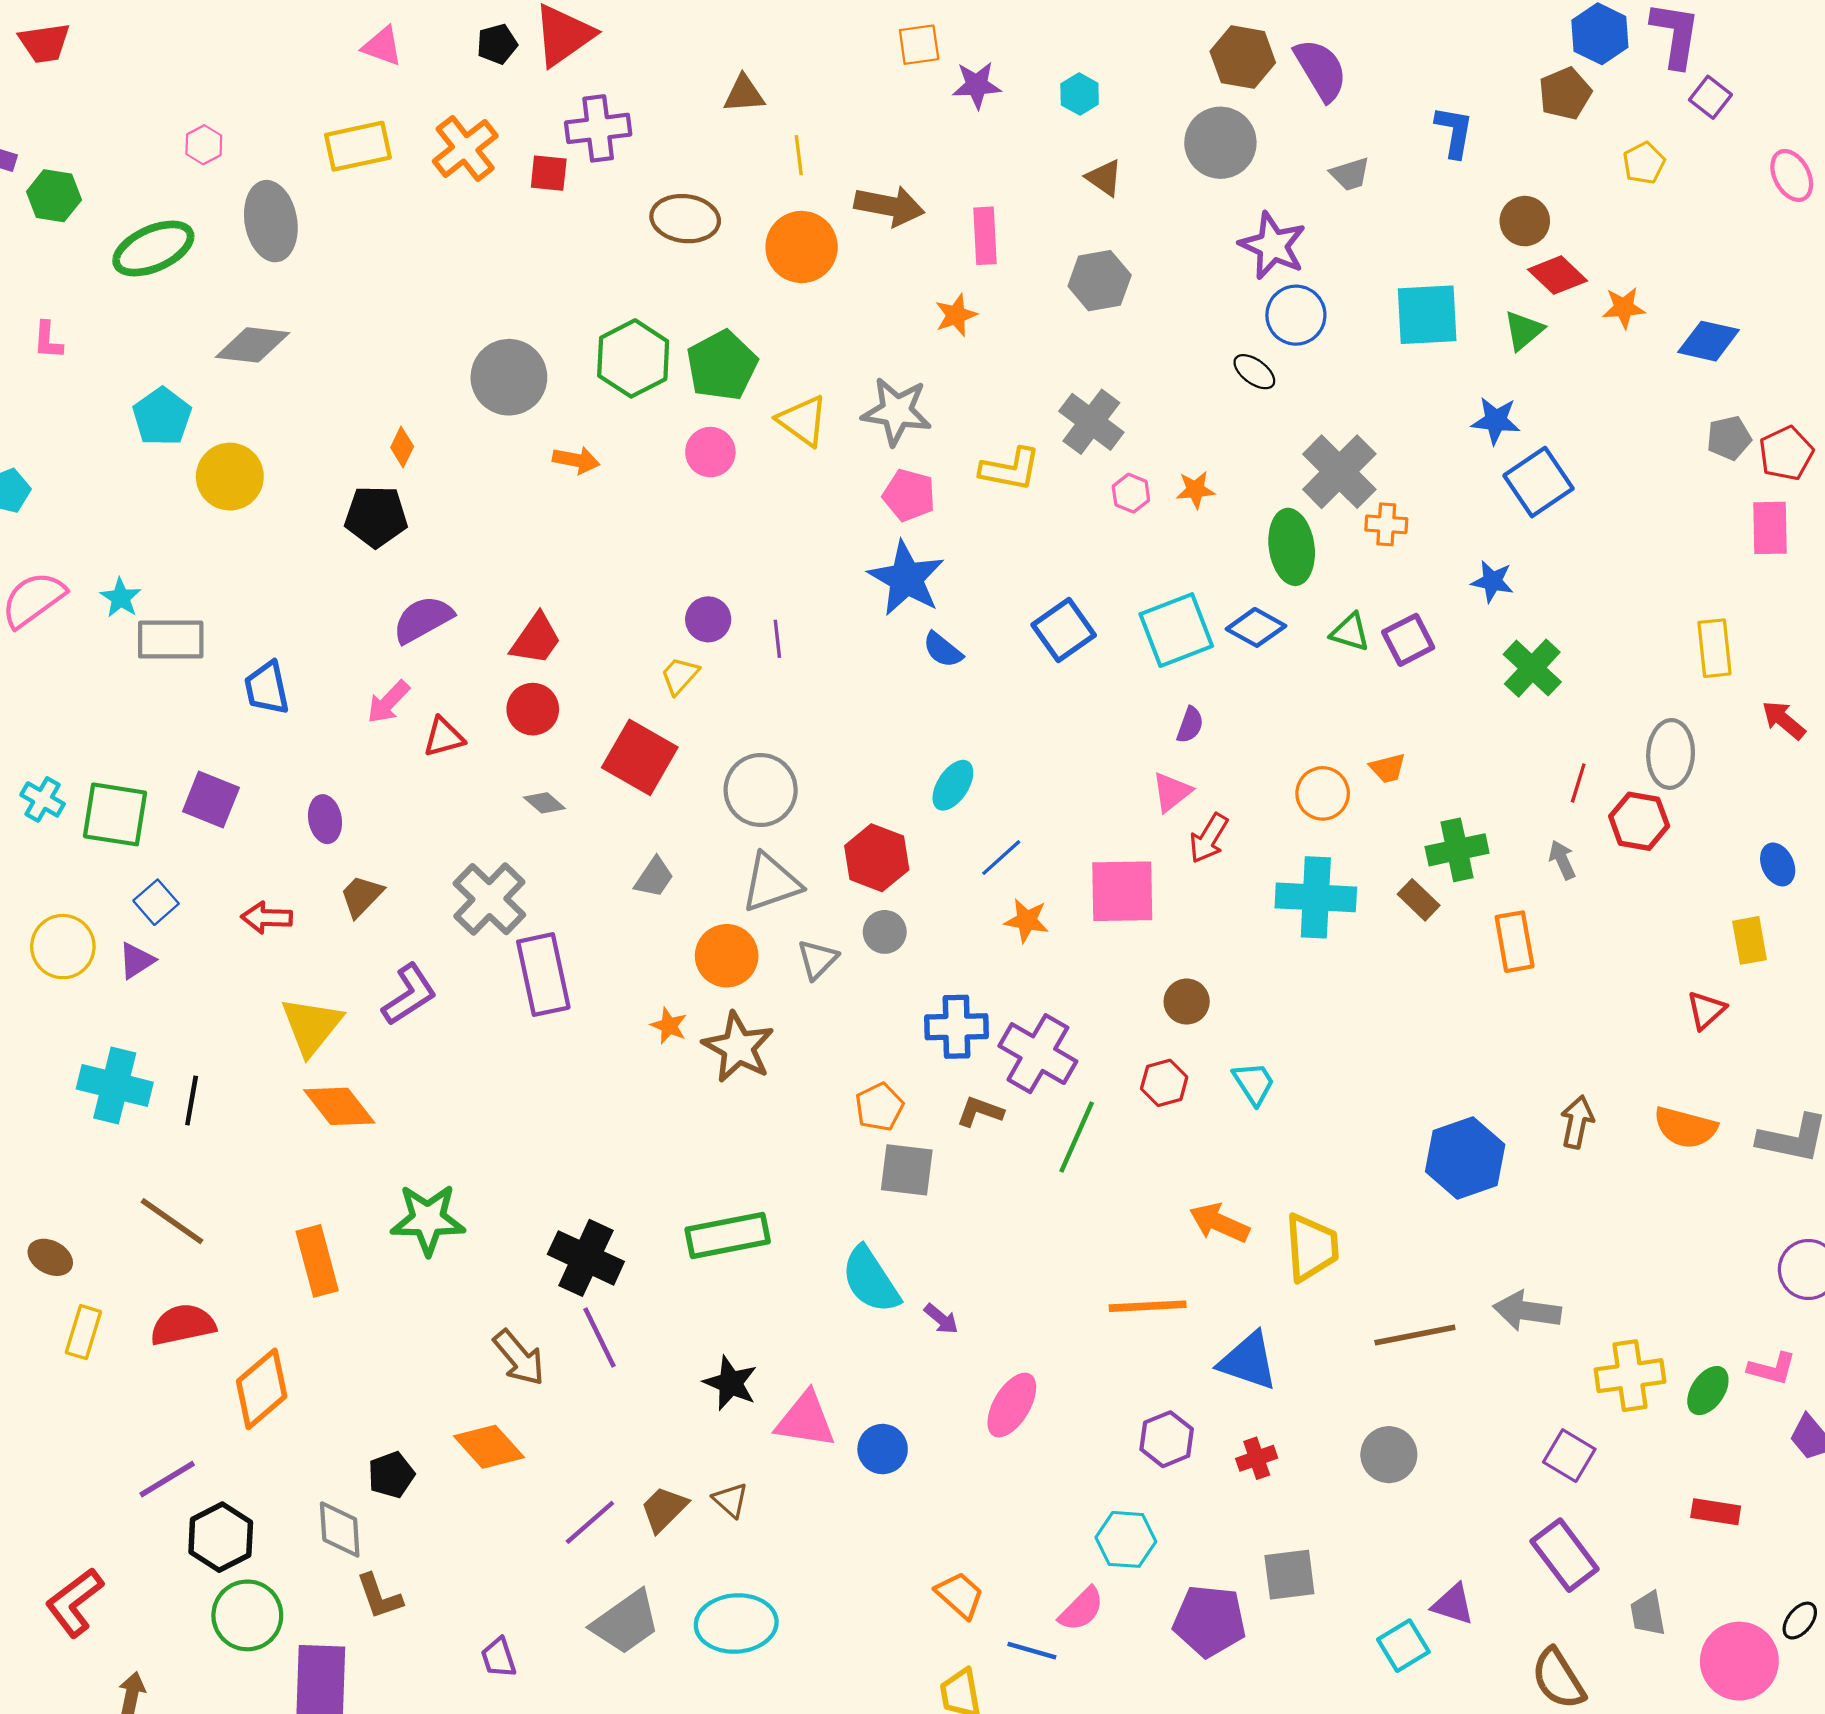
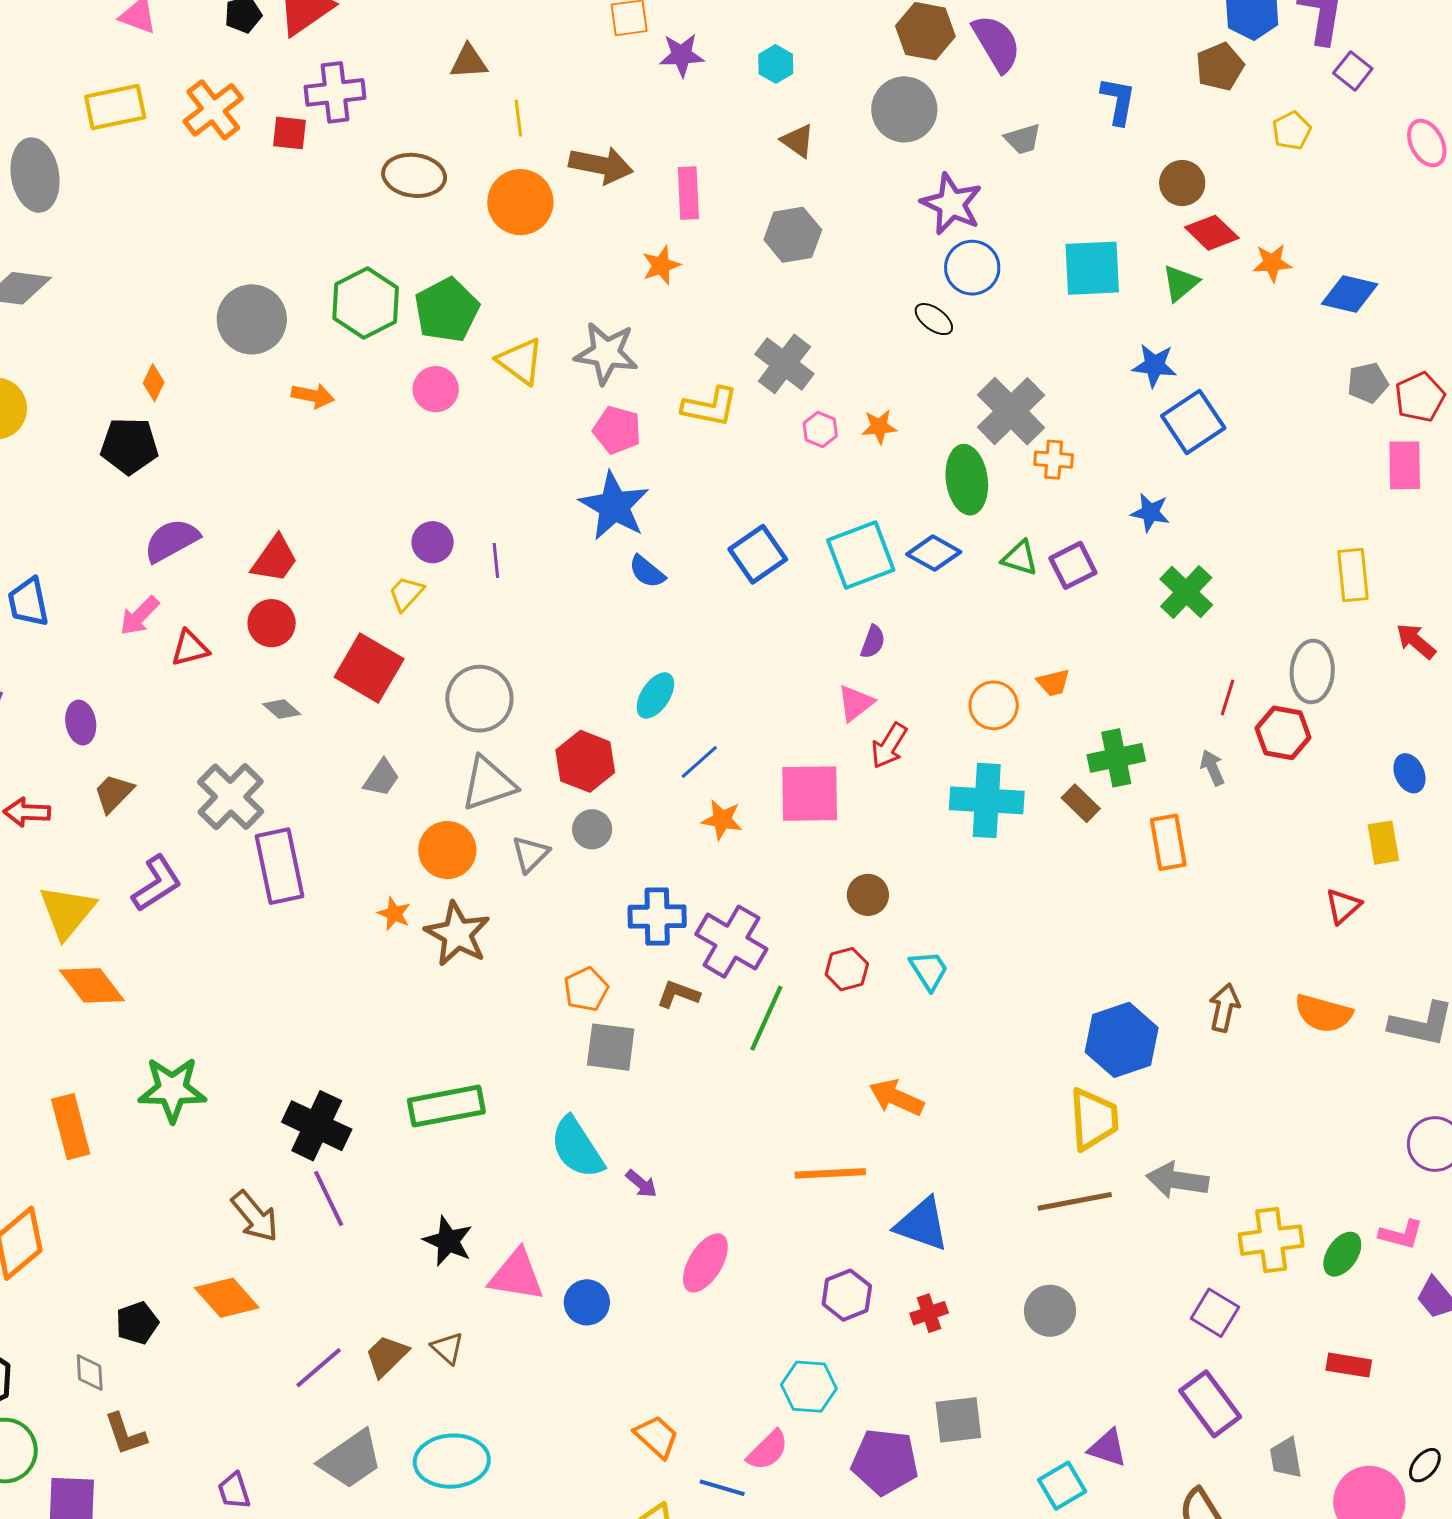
yellow trapezoid: (1312, 1247) -> (1094, 1119), moved
gray diamond: (340, 1529) -> (90, 1372), size x0.7

